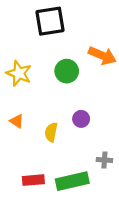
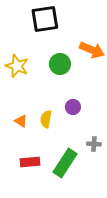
orange triangle: (17, 121) -> (21, 121), moved
green rectangle: (72, 181) -> (65, 163), turned -44

